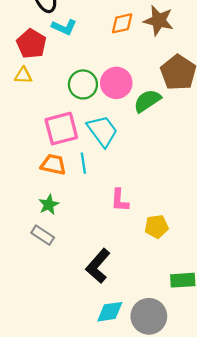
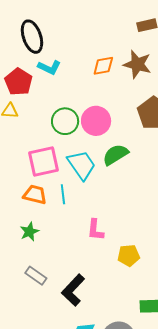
green semicircle: (147, 101) -> (115, 155), moved
gray rectangle: (43, 235) -> (36, 276), moved

